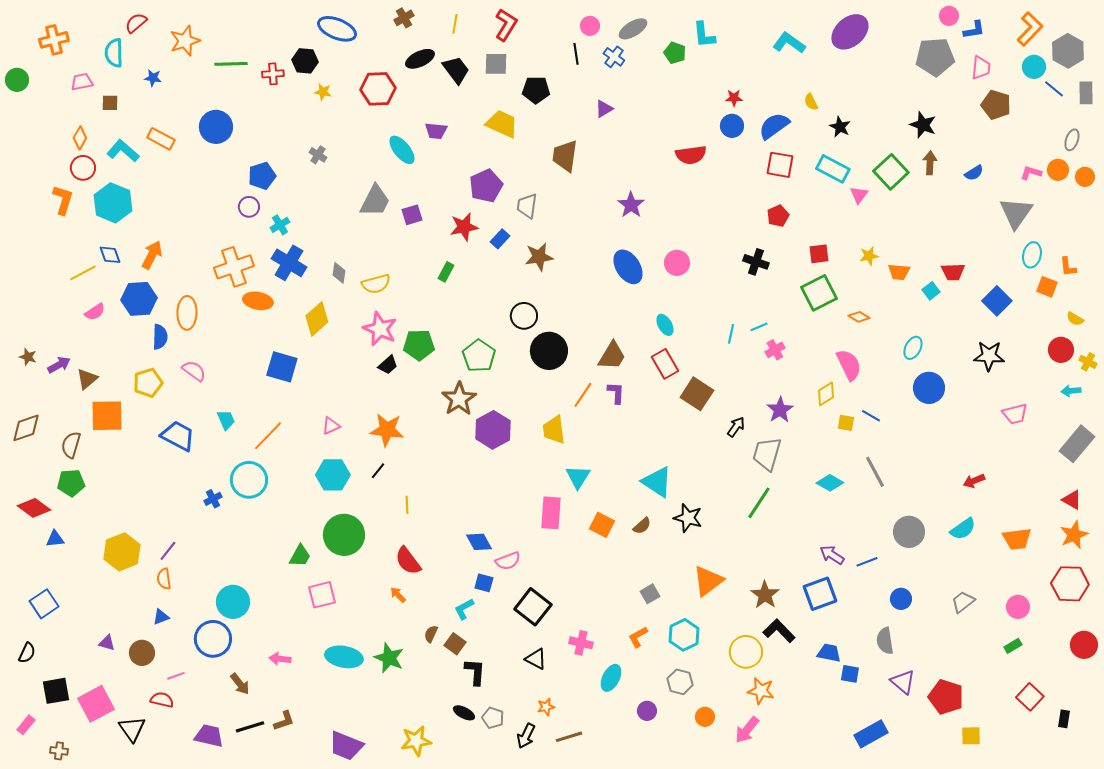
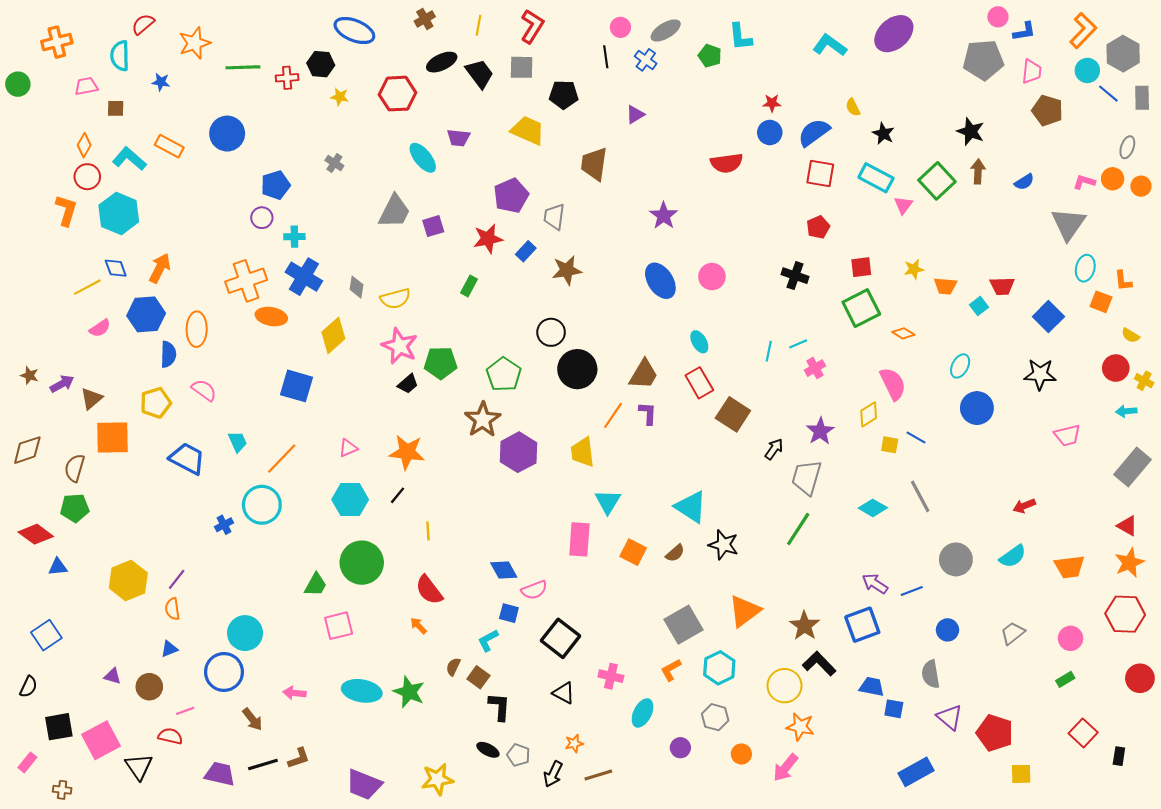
cyan cross: (280, 225) -> (294, 237), turned 30
gray square: (650, 594) -> (684, 625), size x1.8

